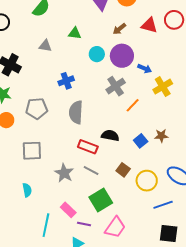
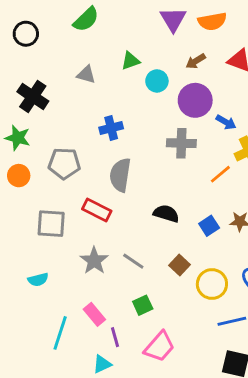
green triangle: (75, 33) -> (130, 61), turned -32
cyan circle: (97, 54) -> (157, 81), moved
gray cross: (116, 86) -> (181, 143), turned 30
orange line: (133, 105) -> (220, 174), moved
red rectangle: (88, 147) -> (97, 210), moved
cyan semicircle: (27, 190) -> (38, 280), turned 80
green square: (101, 200) -> (143, 305), size x0.6
purple line: (84, 224) -> (115, 337), turned 56

